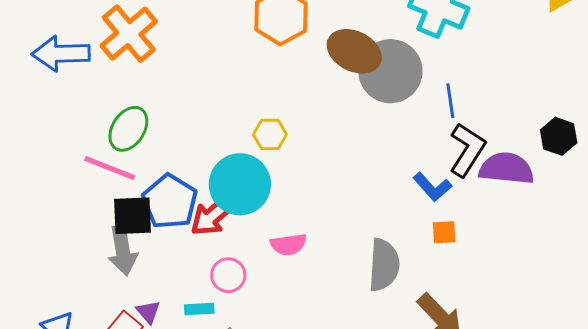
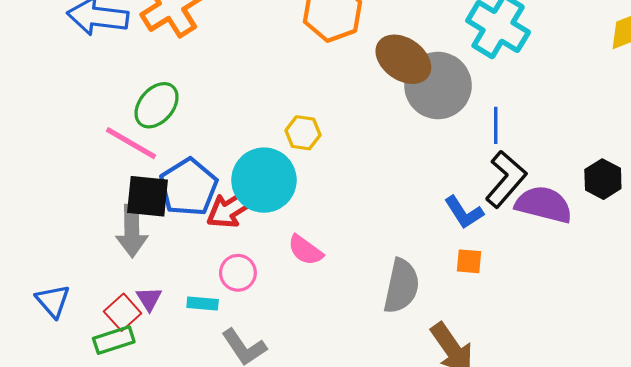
pink semicircle: (289, 245) -> (305, 250), turned 36

